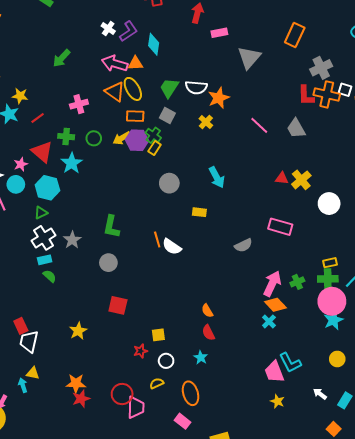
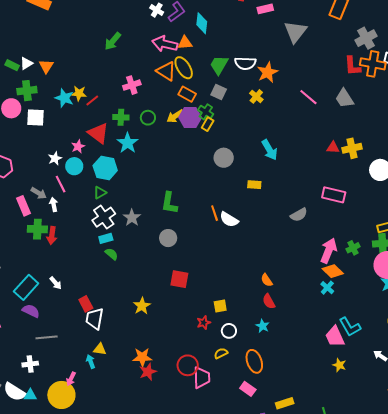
yellow star: (20, 96) -> (79, 93), moved
orange rectangle: (135, 116) -> (187, 94), turned 30
yellow cross: (301, 180) -> (352, 148), turned 30

